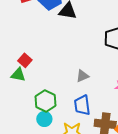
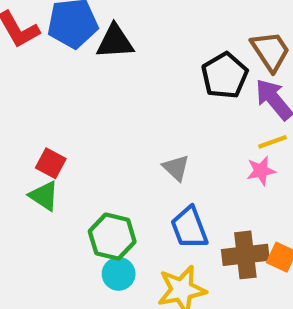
green triangle: (18, 75) -> (44, 196), turned 35
gray triangle: (82, 76) -> (176, 168), turned -40

